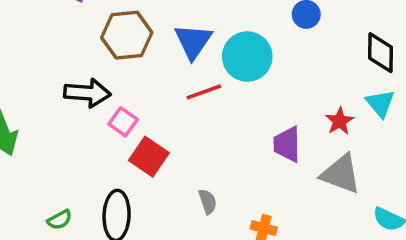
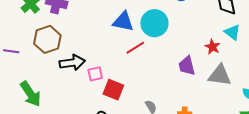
brown hexagon: (127, 35) -> (47, 39), moved
blue triangle: (193, 41) -> (123, 22), turned -40
pink square: (123, 122) -> (95, 74), turned -35

